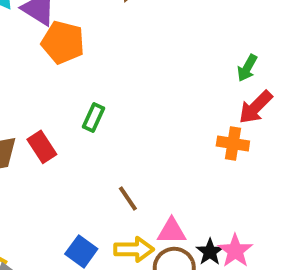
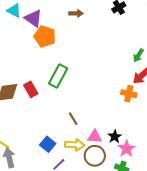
green rectangle: (94, 117) -> (58, 76), size x1.6
black star: (210, 252) -> (115, 137), moved

